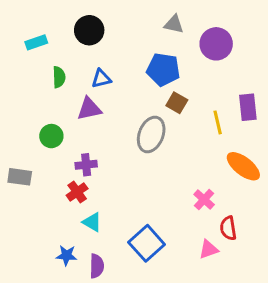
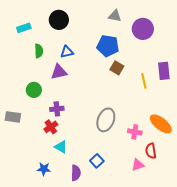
gray ellipse: (151, 135) -> (106, 120), moved
orange ellipse: (243, 166) -> (161, 124), moved
pink cross: (204, 200) -> (135, 132), turned -32
blue square: (147, 243) -> (97, 161), size x0.6
purple semicircle: (97, 266) -> (76, 173), moved

